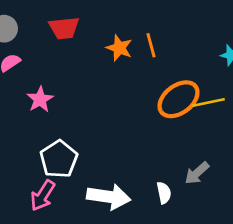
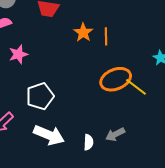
yellow line: (208, 102) -> (136, 87), turned 35
white pentagon: (59, 159) -> (40, 96), moved

